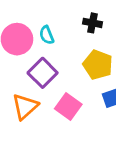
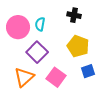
cyan semicircle: (47, 35) -> (40, 24), turned 32

